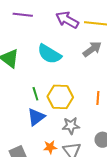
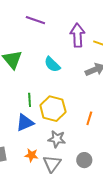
purple arrow: (67, 20) -> (77, 35), turned 45
cyan semicircle: (49, 54) -> (52, 64), size x0.7

